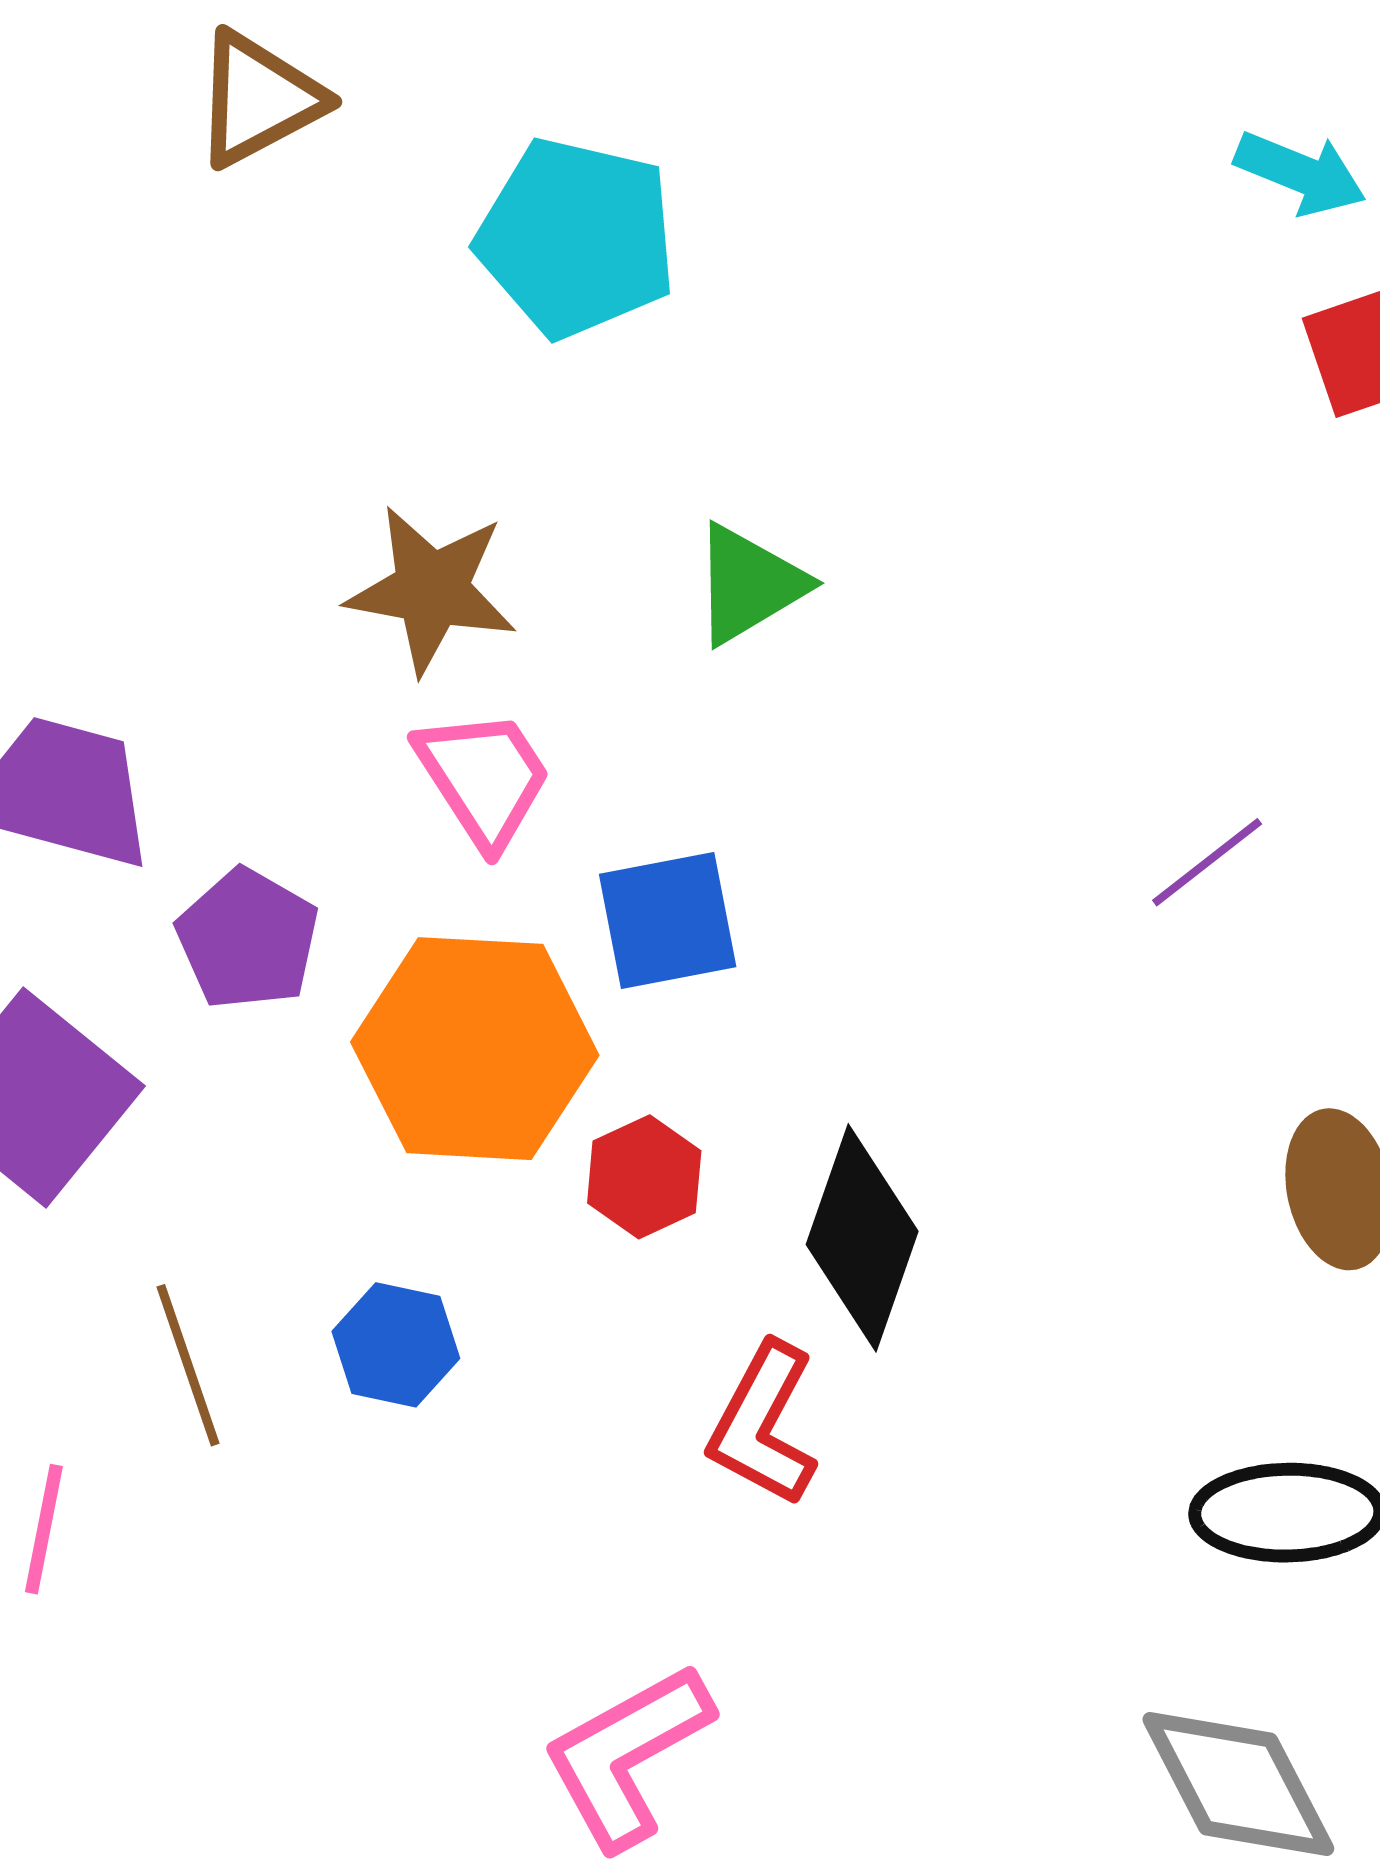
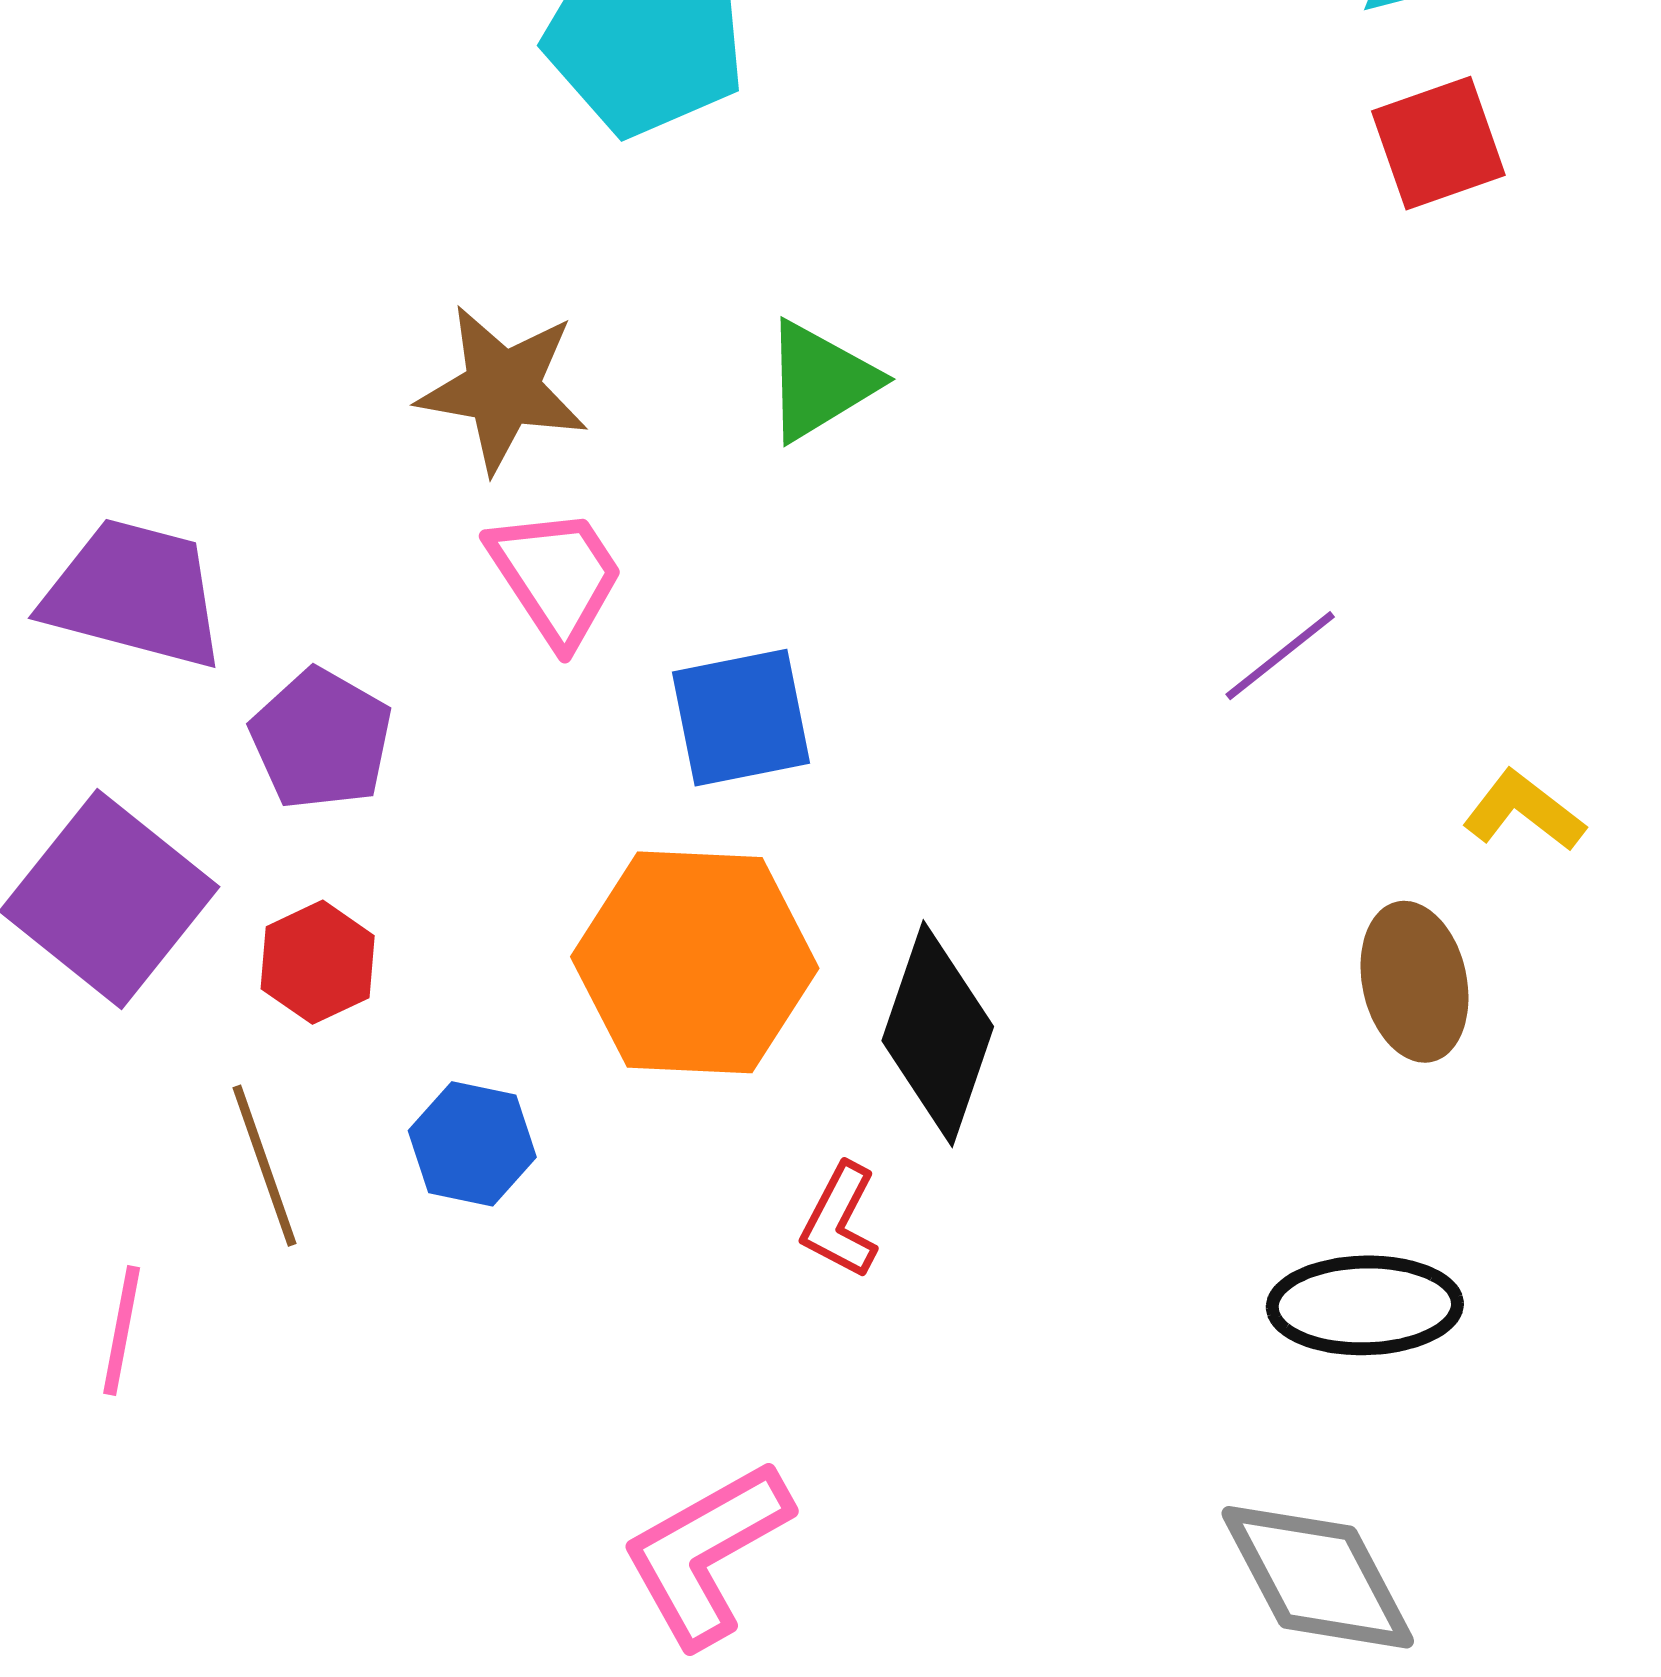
orange hexagon: (475, 1049) -> (695, 962), moved
red hexagon: (644, 1177) -> (318, 962), moved
red L-shape: (763, 1424) -> (840, 1221), size x0.7

